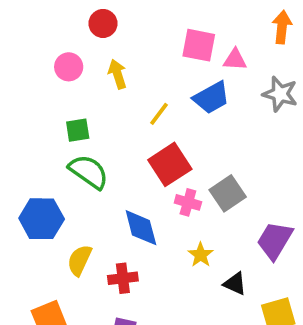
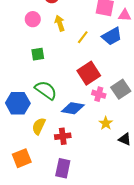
yellow line: (159, 114) -> (83, 37), moved
green semicircle: (89, 172) -> (46, 90), moved
blue diamond: (141, 228) -> (73, 108), turned -65

